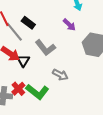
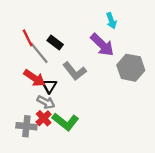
purple arrow: (69, 25) -> (102, 45), size x1.6
gray arrow: (60, 75) -> (46, 102), moved

